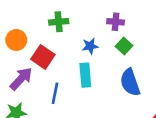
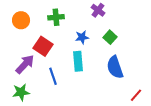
purple cross: (116, 22) -> (98, 10), moved, turned 32
orange circle: (16, 40) -> (21, 20), moved
blue line: (55, 93) -> (53, 76), turned -30

